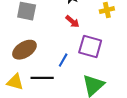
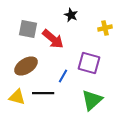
red arrow: (72, 21) -> (53, 39), moved, size x1.6

